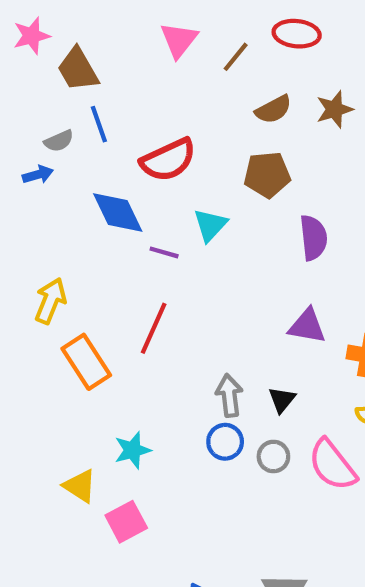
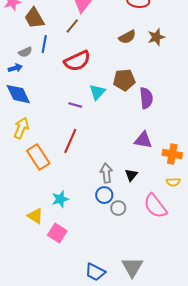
brown line: (236, 57) -> (72, 26), moved
blue line: (99, 124) -> (44, 44), turned 30
brown pentagon: (267, 175) -> (124, 80), moved
blue diamond: (118, 212) -> (18, 94), moved
gray circle: (273, 456) -> (118, 208), moved
pink square: (126, 522) -> (57, 233), turned -30

